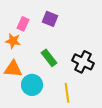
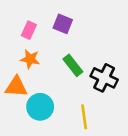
orange star: (13, 41) -> (30, 59), moved
green rectangle: (49, 58) -> (73, 65), moved

